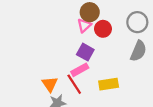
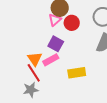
orange triangle: (50, 84) -> (35, 59), moved
red line: (74, 84) -> (34, 73), moved

